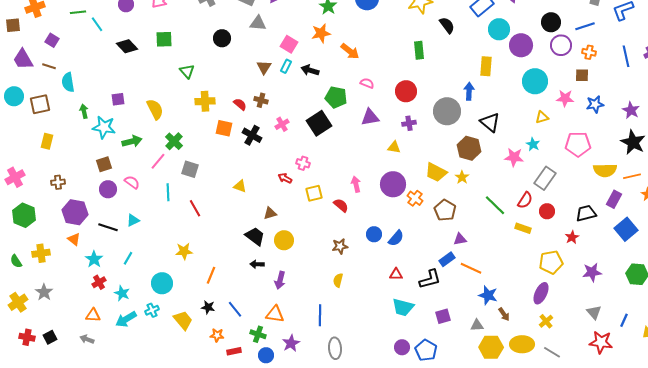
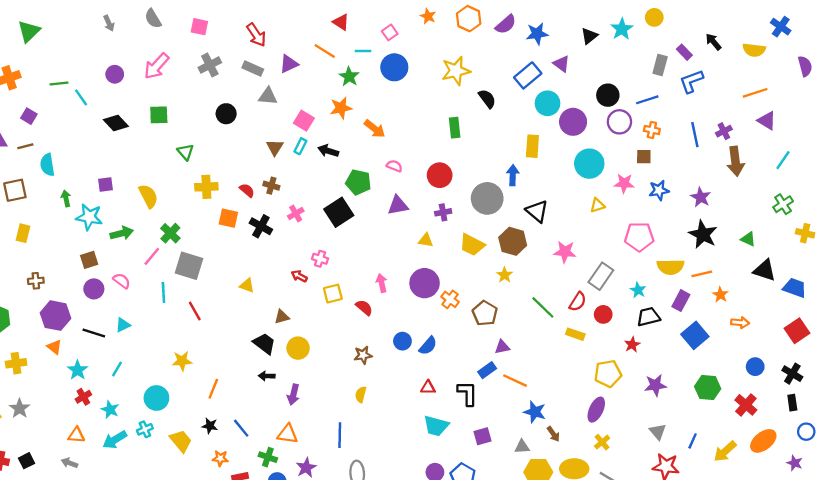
brown line: (49, 66) -> (25, 146), turned -32
cyan star: (533, 144) -> (638, 290), moved
gray square: (190, 169) -> (189, 266), size x1.4
yellow trapezoid: (436, 172) -> (472, 245), moved
black L-shape: (430, 279) -> (467, 393), turned -75

